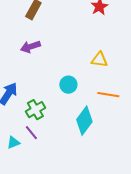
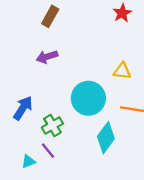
cyan circle: (68, 85) -> (88, 98), size x1.8

